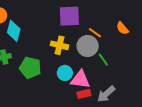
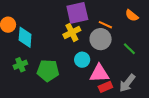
yellow cross: (60, 45) -> (72, 32), moved, turned -30
green line: (103, 60) -> (129, 49), moved
cyan circle: (65, 73) -> (82, 60), moved

